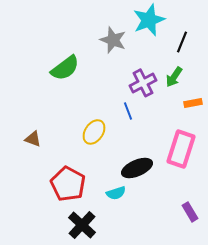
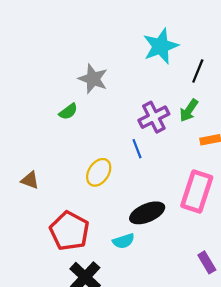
gray star: (113, 40) -> (93, 79), moved
green semicircle: (65, 68) -> (68, 112), moved, size x0.6

